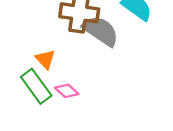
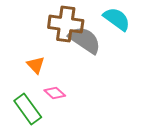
green rectangle: (36, 86) -> (28, 109), moved

